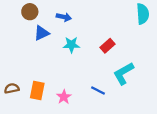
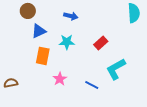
blue arrow: (64, 17) -> (71, 16), moved
orange rectangle: (37, 91) -> (43, 56), moved
pink star: (64, 97) -> (60, 79), moved

